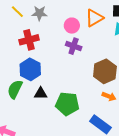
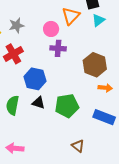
blue hexagon: (30, 69) -> (35, 79), moved
black triangle: (41, 93) -> (38, 103), turned 32

